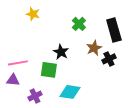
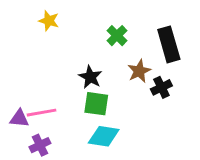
pink line: (18, 63) -> (41, 113), moved
green square: (49, 70) -> (96, 104), moved
purple cross: (35, 96) -> (40, 145), moved

